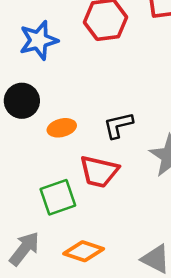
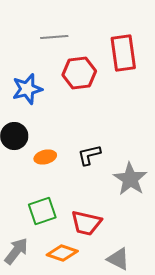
red trapezoid: (99, 172) -> (86, 223), moved

